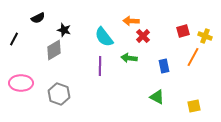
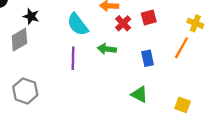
red square: (183, 31) -> (149, 18), moved
yellow square: (194, 106) -> (183, 105), turned 32

